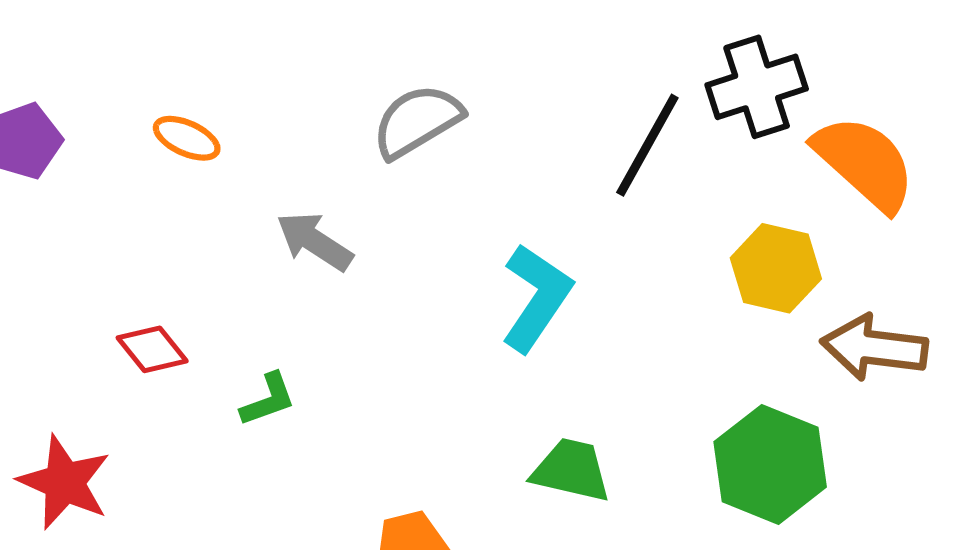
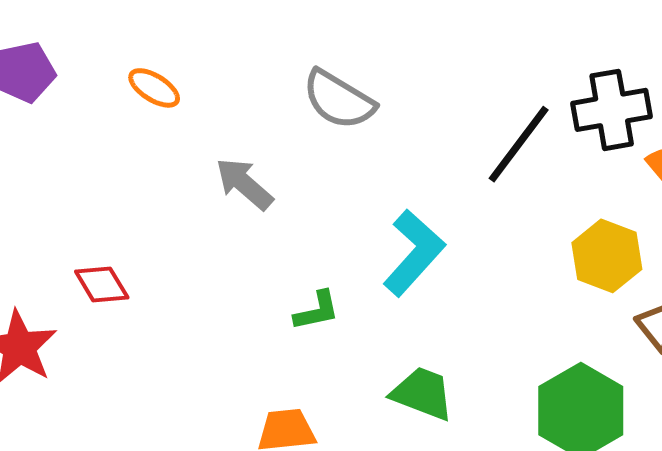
gray semicircle: (417, 121) -> (339, 100), turned -126
red diamond: (152, 349) -> (102, 284), moved
green L-shape: (268, 400) -> (317, 311), moved

